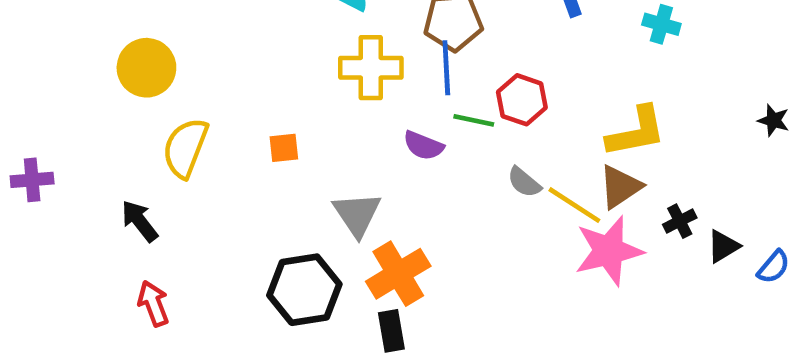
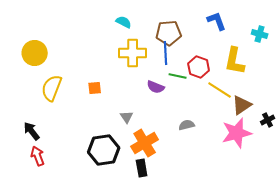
yellow L-shape: (636, 132) -> (235, 61), moved, turned 112
gray semicircle: (524, 182) -> (187, 125), moved, turned 126
yellow line: (574, 205) -> (220, 90), moved
gray triangle: (357, 214) -> (127, 117), size x0.6
black arrow: (140, 221) -> (32, 131), moved

